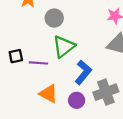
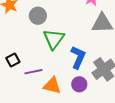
purple line: (38, 63) -> (33, 72), moved

